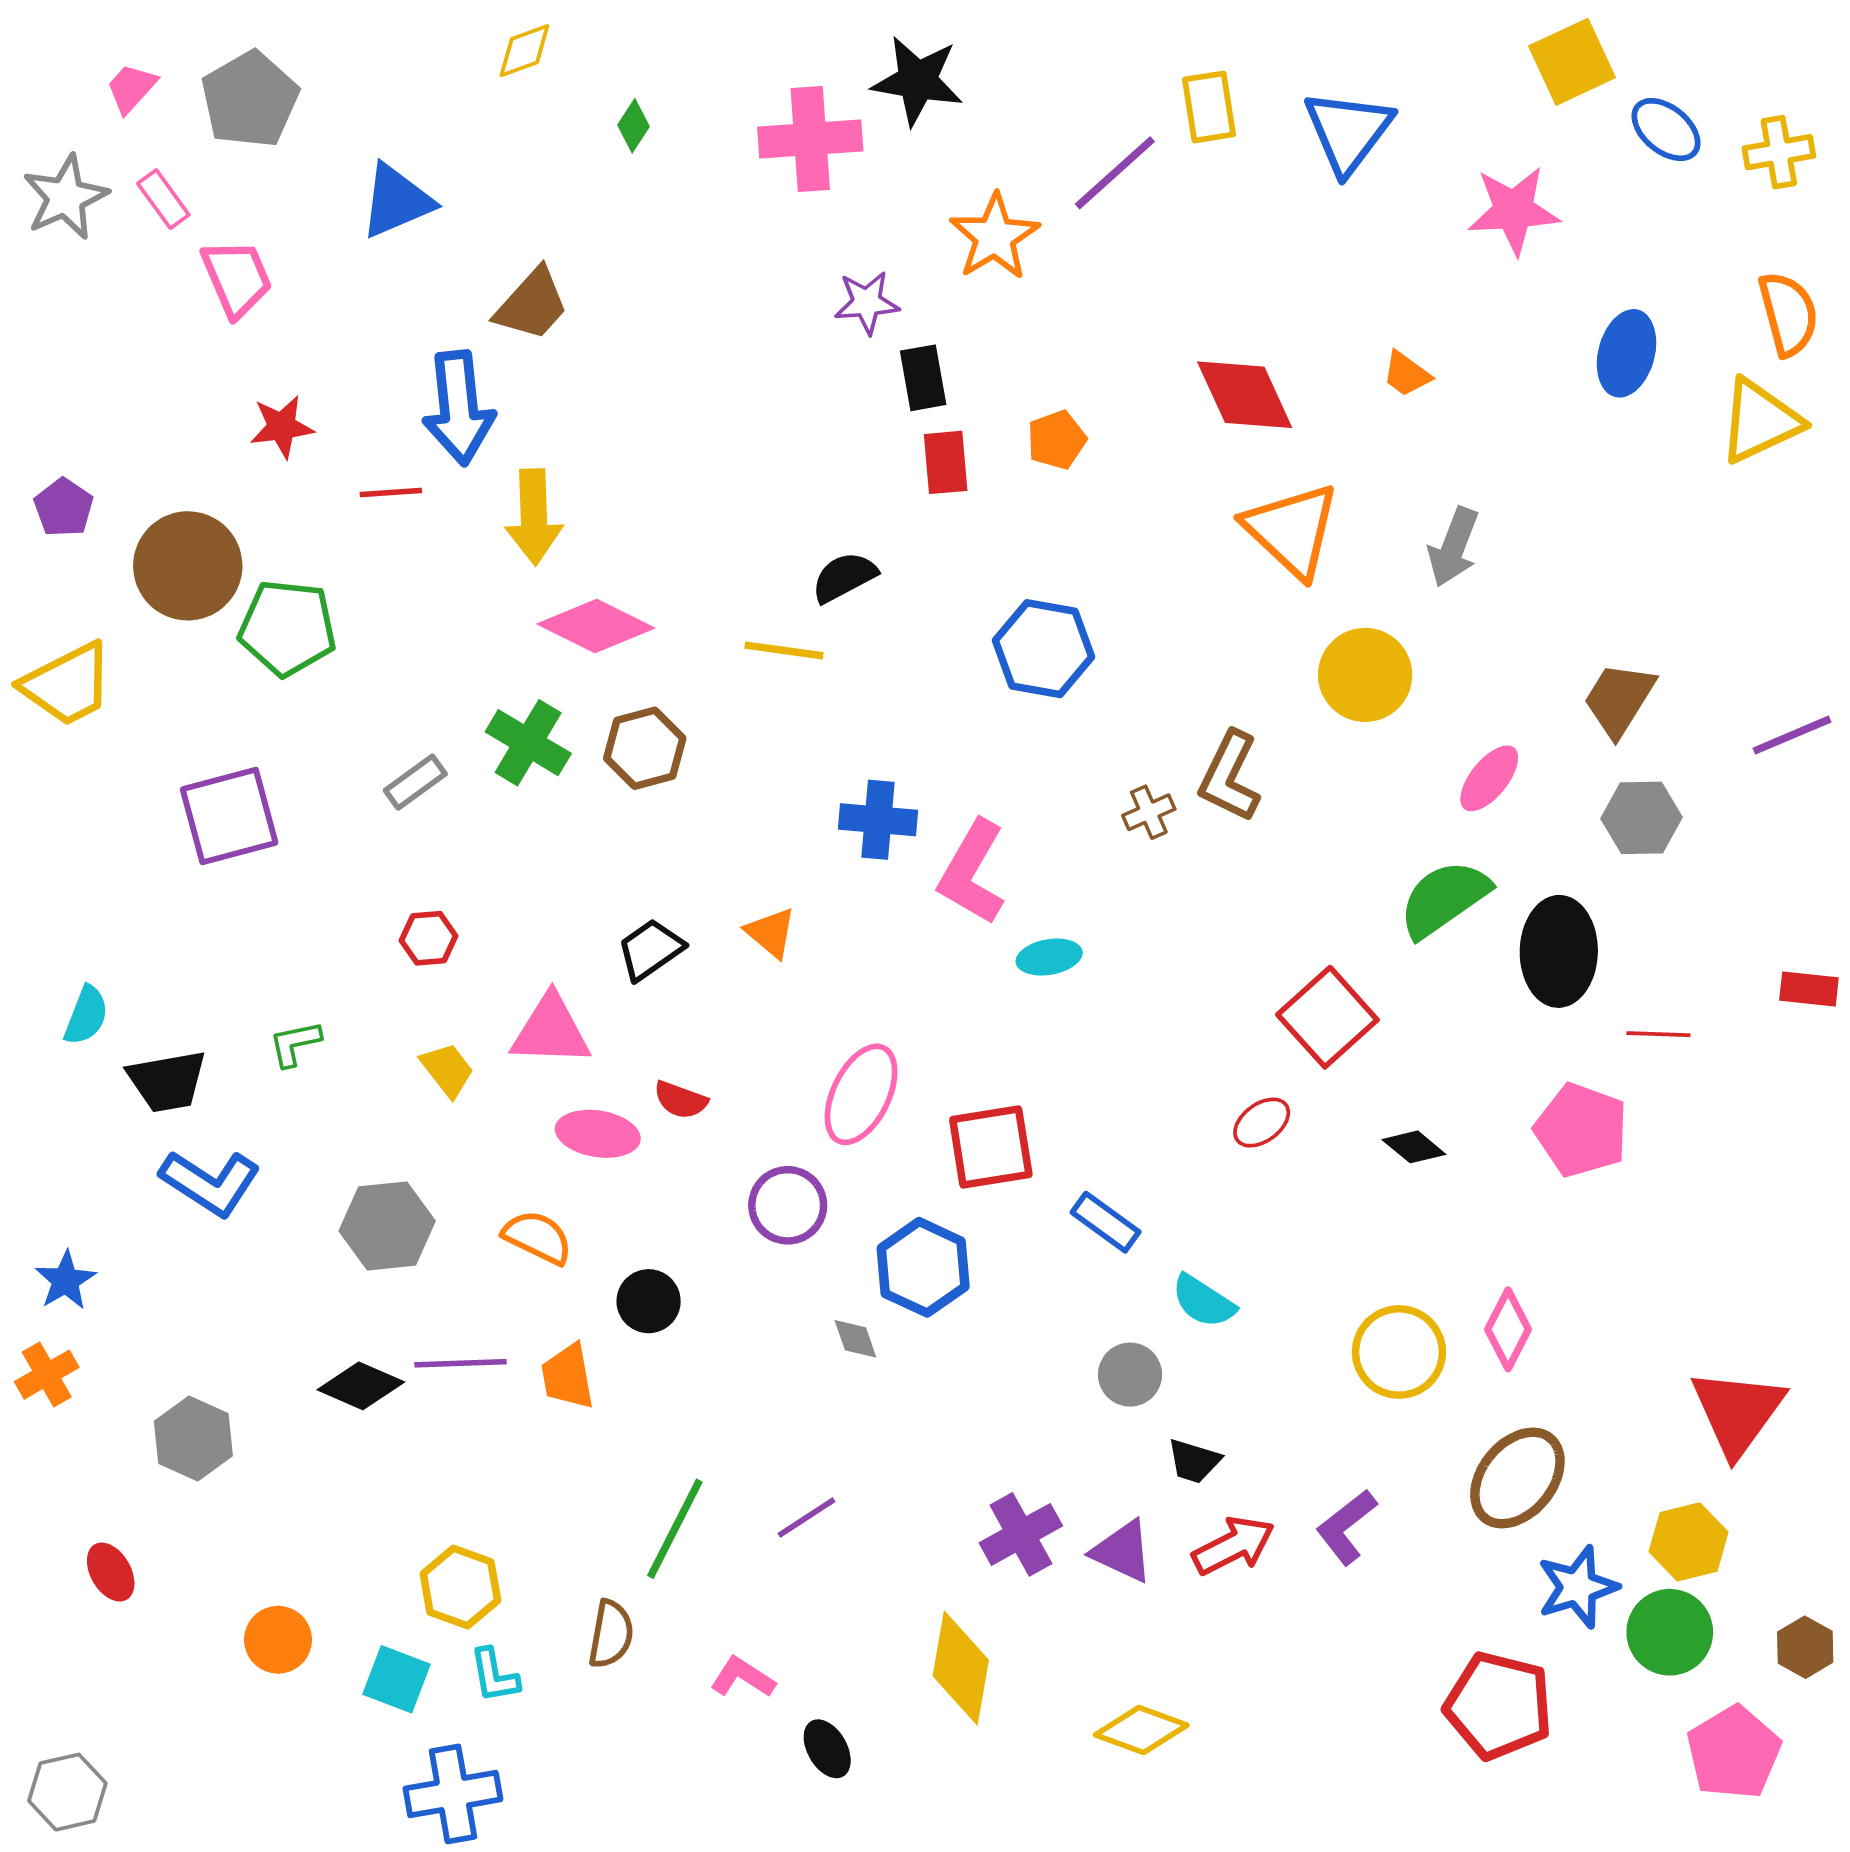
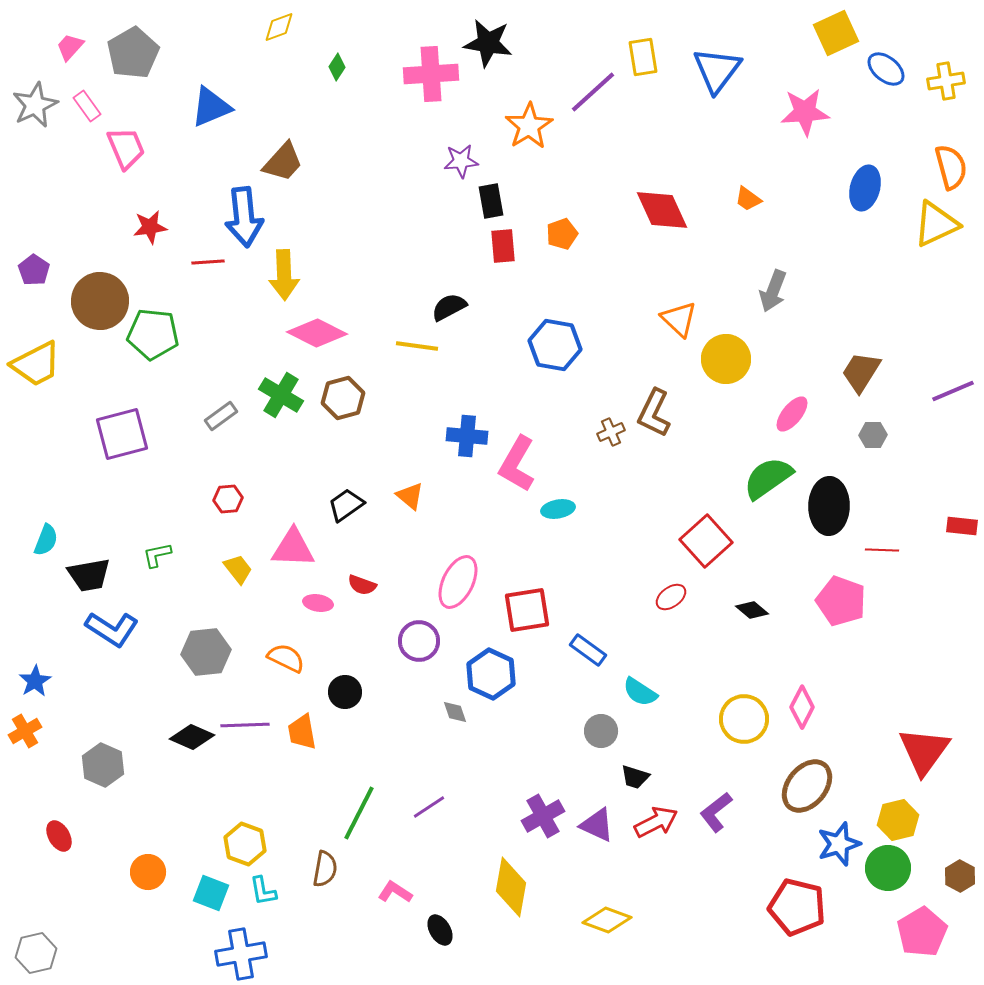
orange triangle: (1292, 530) -> (679, 319), moved, size x0.7
gray hexagon: (1642, 818) -> (873, 435), size x0.7
pink ellipse: (598, 1134) -> (318, 603), size x0.7

